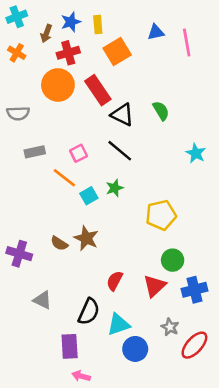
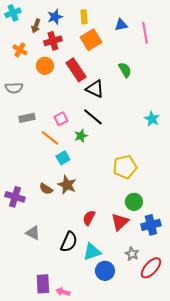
yellow rectangle: (98, 24) -> (84, 17), moved
orange cross: (17, 53) -> (20, 50), moved
orange circle: (58, 85) -> (45, 66), size x0.7
green semicircle: (161, 111) -> (125, 70), moved
green star: (115, 188) -> (81, 136), moved
cyan square: (89, 196) -> (63, 158), moved
purple rectangle: (70, 346) -> (43, 284), moved

